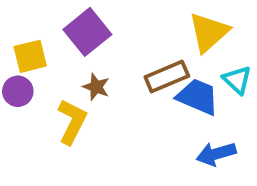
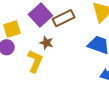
brown rectangle: (167, 77) -> (64, 18), moved

